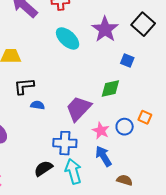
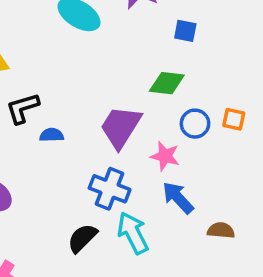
green diamond: (110, 88) -> (167, 83), turned 30
blue circle: (125, 127) -> (195, 124), moved
blue cross: (65, 143) -> (110, 189), turned 30

